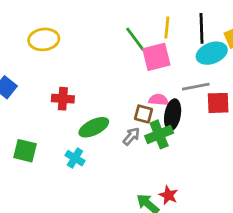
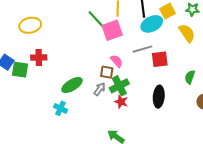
red cross: (63, 99) -> (39, 58), moved
pink semicircle: (158, 100) -> (117, 61), turned 48
black ellipse: (173, 115) -> (159, 97), moved
green square: (25, 151) -> (20, 70), moved
red star: (168, 195) -> (121, 102), moved

